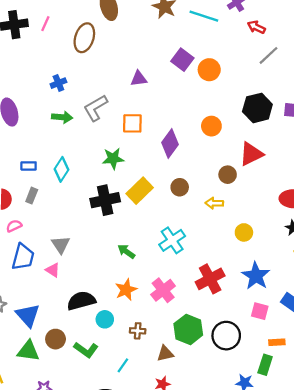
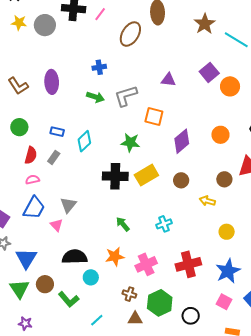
cyan cross: (172, 240) -> (164, 224), size x0.7
brown cross: (138, 331) -> (129, 294), moved
black circle: (226, 336) -> (191, 316), size x0.7
green triangle: (28, 351) -> (19, 289), turned 35

